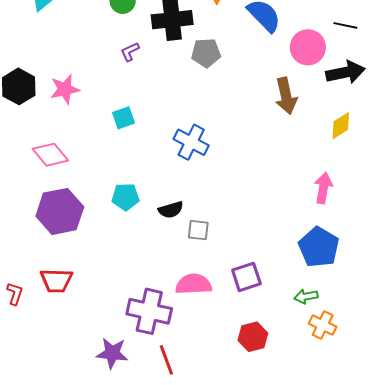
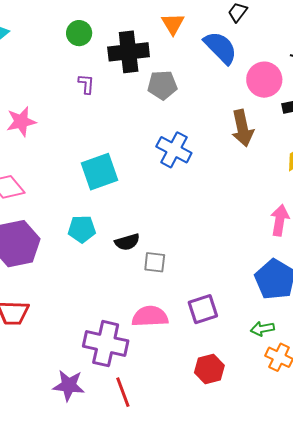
purple L-shape: (130, 52) -> (86, 84), turned 120
cyan square: (124, 118) -> (99, 172), moved, size x1.6
blue cross: (191, 142) -> (174, 150), moved

